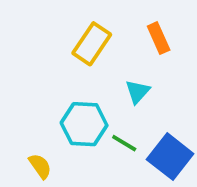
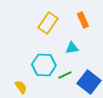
cyan triangle: (138, 92) -> (72, 48), turned 40
green line: (124, 143) -> (65, 75), turned -56

